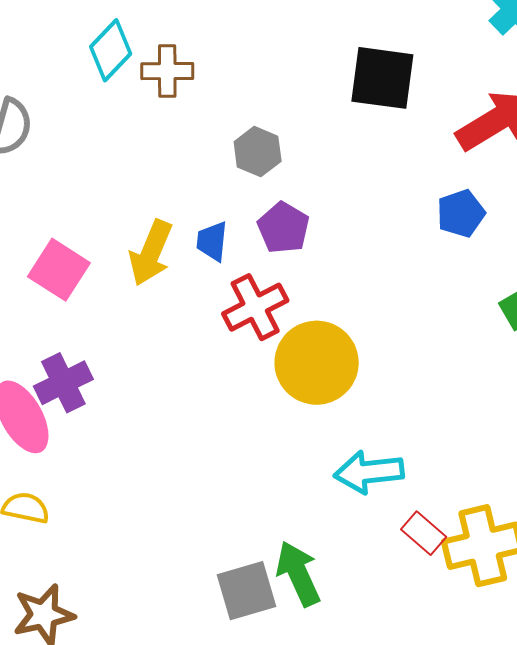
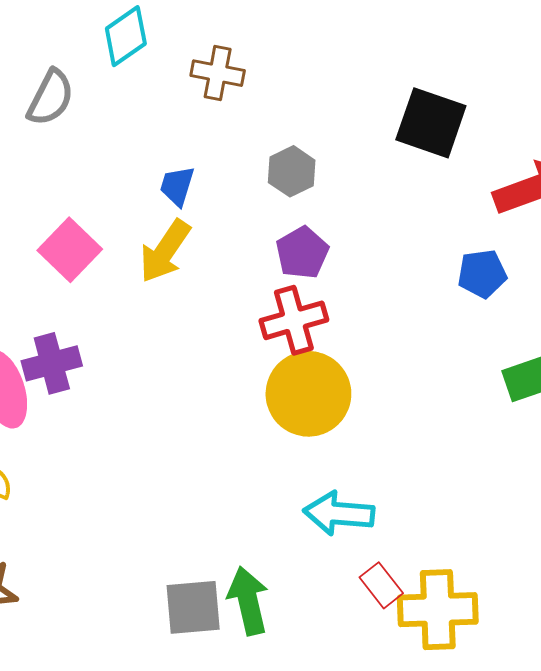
cyan diamond: (111, 50) -> (126, 36), moved
blue trapezoid: (212, 241) -> (177, 186), moved
red cross: (255, 307) -> (294, 320), moved

